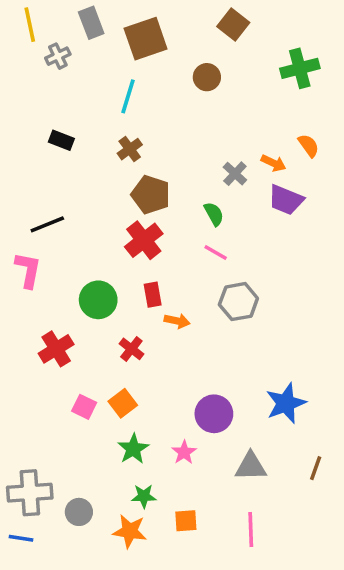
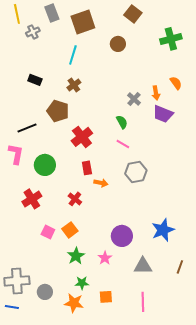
orange arrow: (274, 163) -> (156, 93), turned 56
brown pentagon: (151, 195) -> (58, 111), moved
green circle: (98, 300) -> (45, 165), moved

